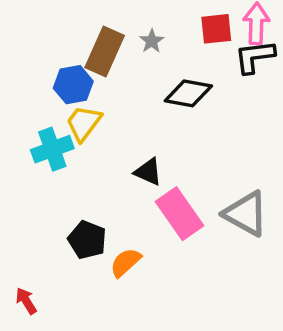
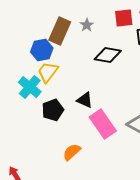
cyan cross: (52, 149) -> (30, 87), turned -30
black pentagon: (87, 240) -> (53, 110), moved, turned 30

